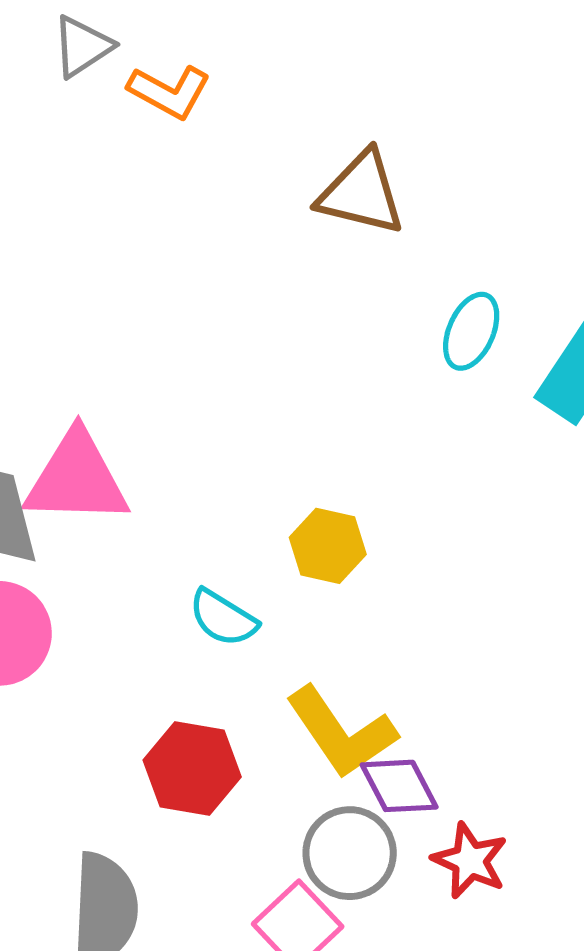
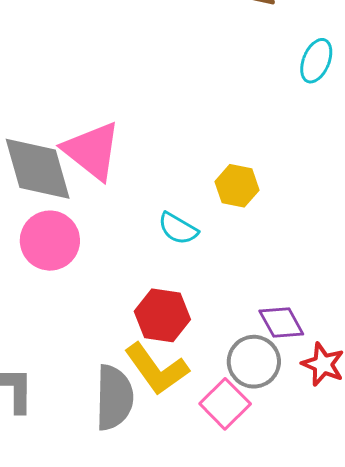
pink triangle: (77, 478) -> (92, 151), turned 38
yellow L-shape: (341, 732) -> (156, 369), moved

